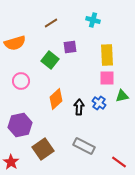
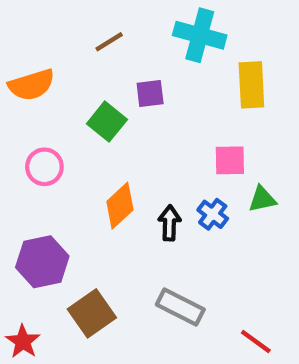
cyan cross: (93, 20) -> (200, 35), size x1.6
yellow rectangle: (107, 55) -> (251, 85), moved

